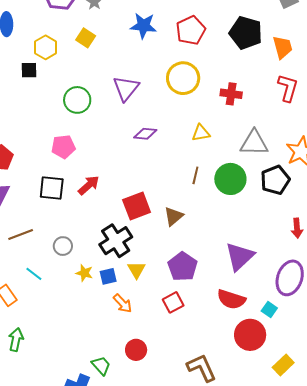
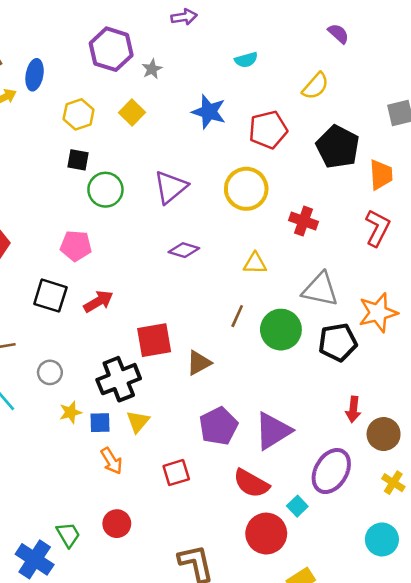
black square: (29, 70) -> (78, 160), moved
purple pentagon: (183, 267) -> (218, 426), moved
yellow star: (84, 273) -> (70, 412), turned 30

